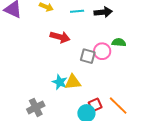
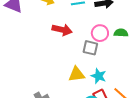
pink circle: (102, 51) -> (100, 33), moved
cyan star: (60, 82) -> (99, 76), moved

